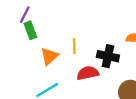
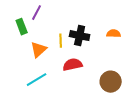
purple line: (25, 15) -> (37, 13), moved
black cross: (108, 56) -> (80, 36), moved

